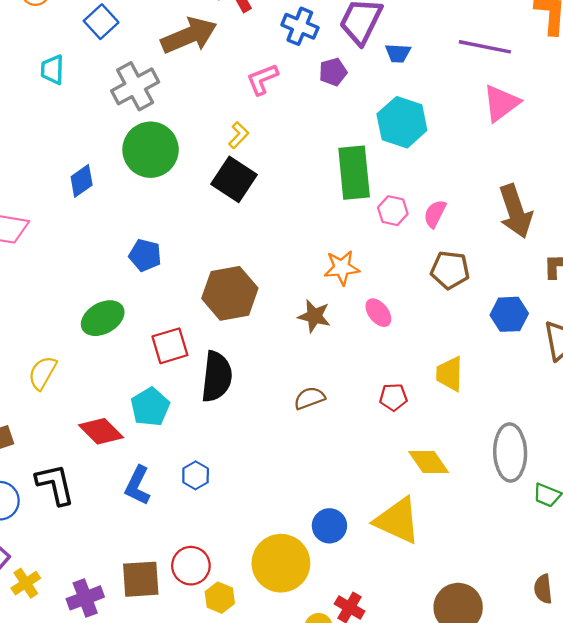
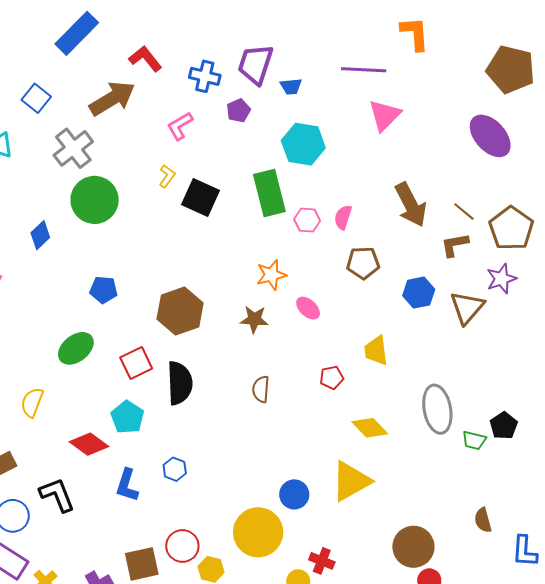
black square: (234, 179) -> (200, 197), moved
brown semicircle: (309, 398) -> (261, 389), turned -56
yellow triangle: (397, 520) -> (351, 481), turned -45

